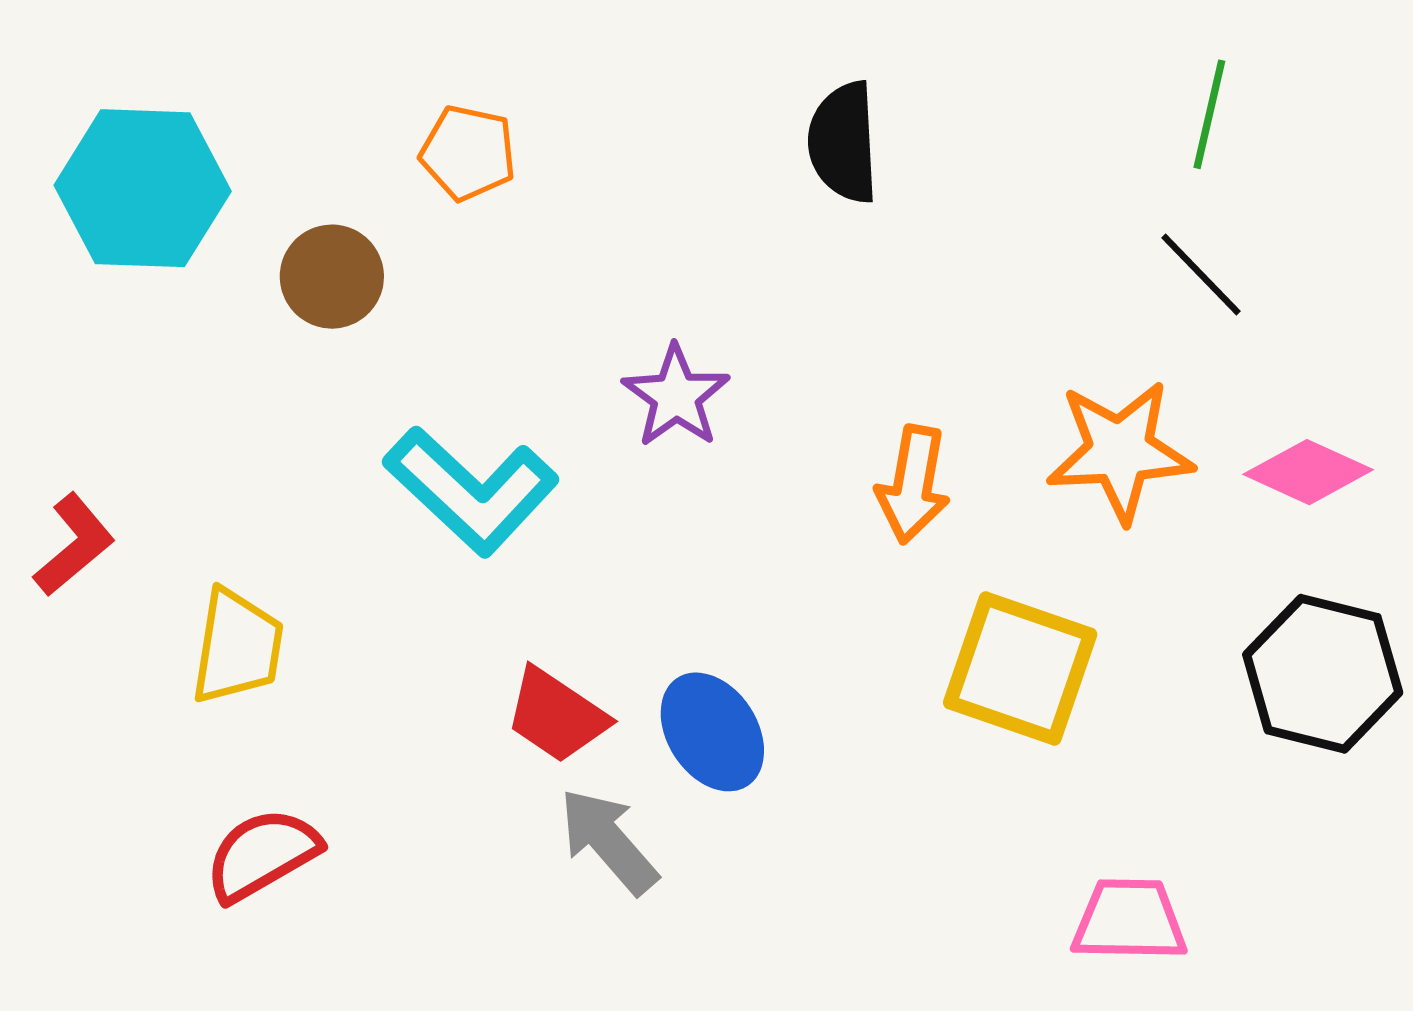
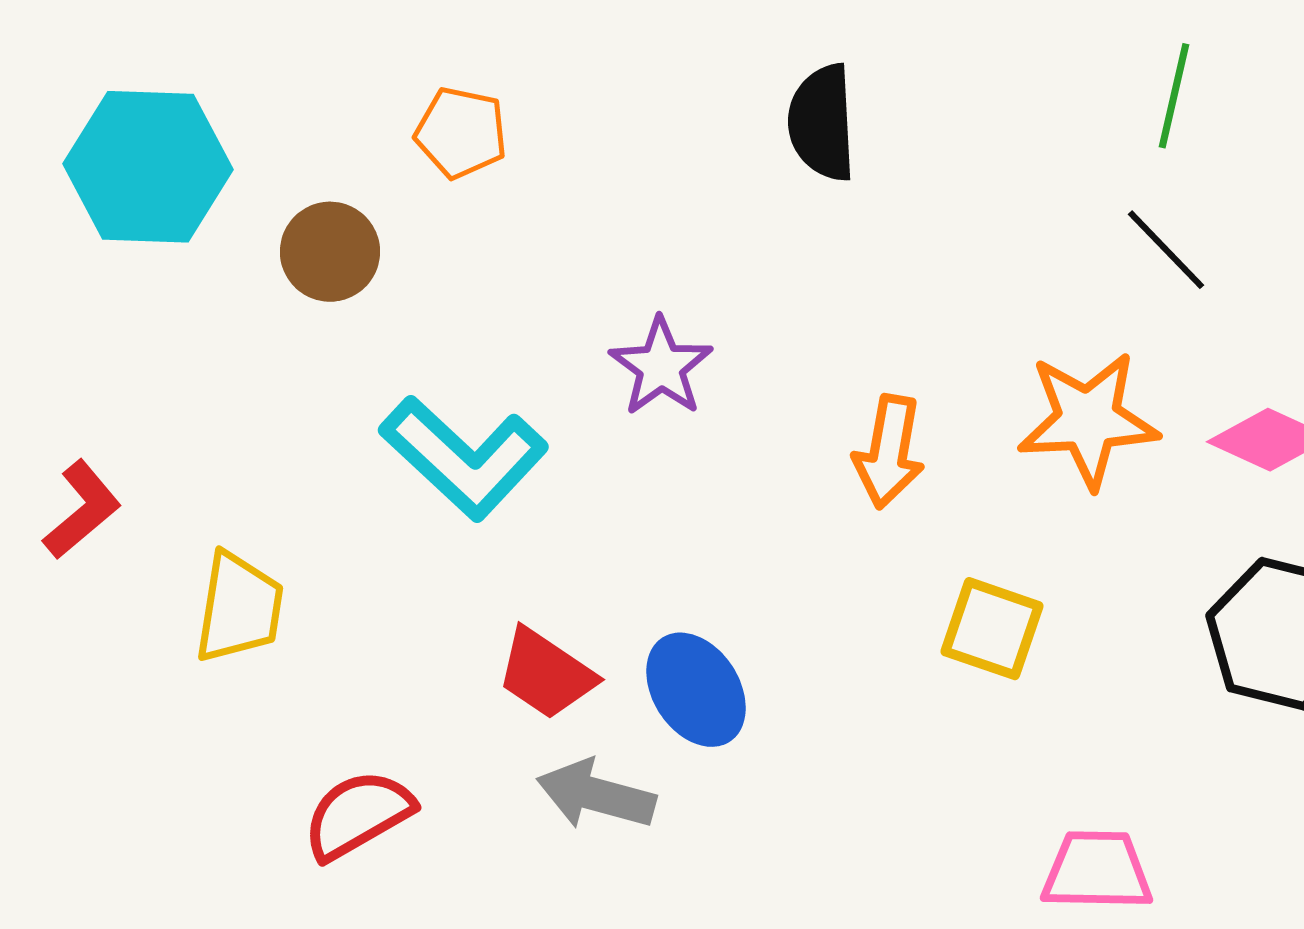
yellow square: (1020, 669) -> (992, 629), size x0.7
gray arrow: (608, 841) -> (596, 795), turned -34
red semicircle: (262, 855) -> (358, 815), moved

